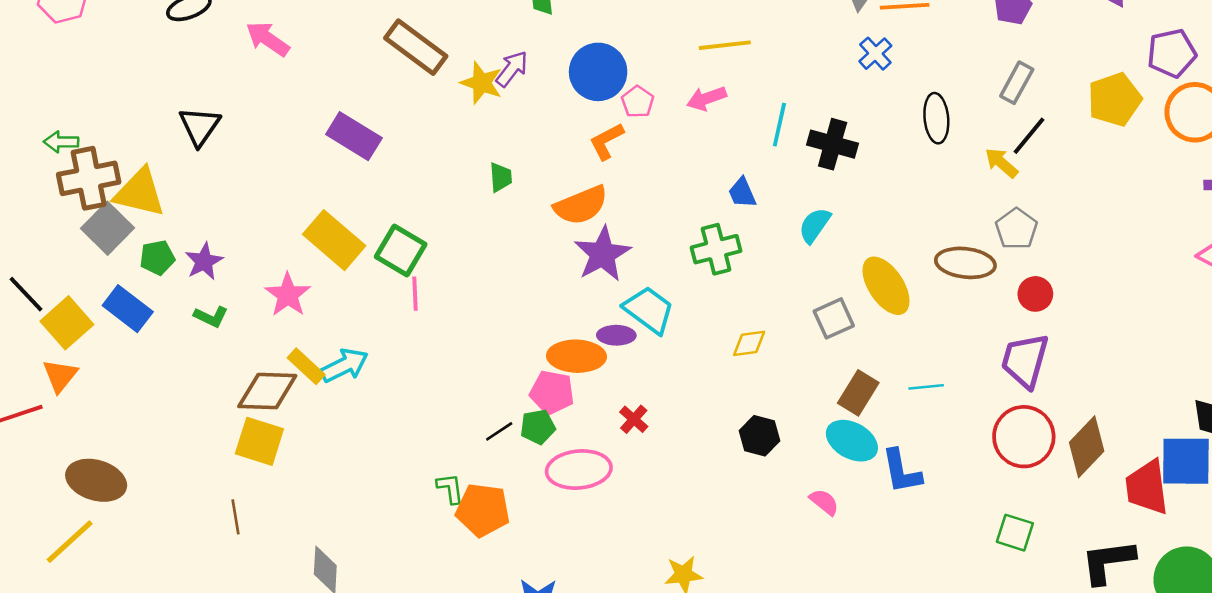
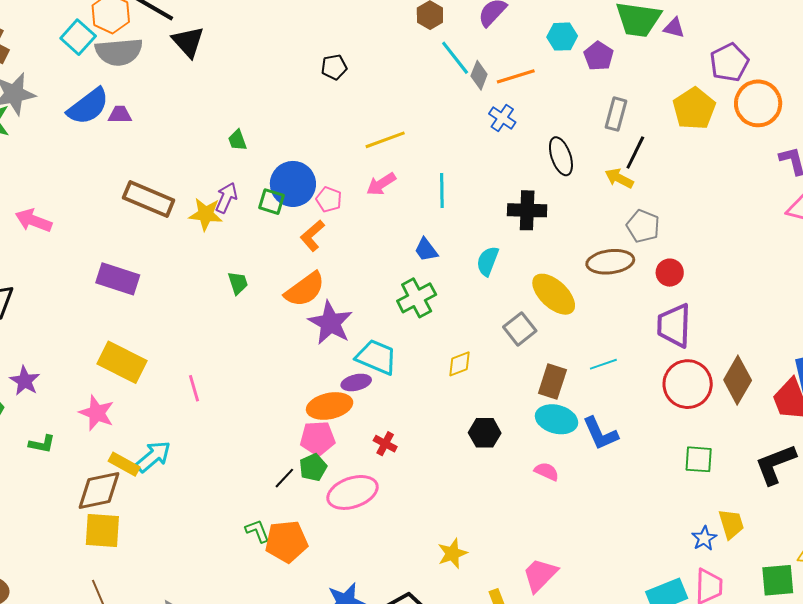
black cross: (833, 144) -> (527, 210), moved
green square: (401, 251) -> (271, 202), moved, size x0.7
purple star: (204, 261) -> (25, 381), moved

